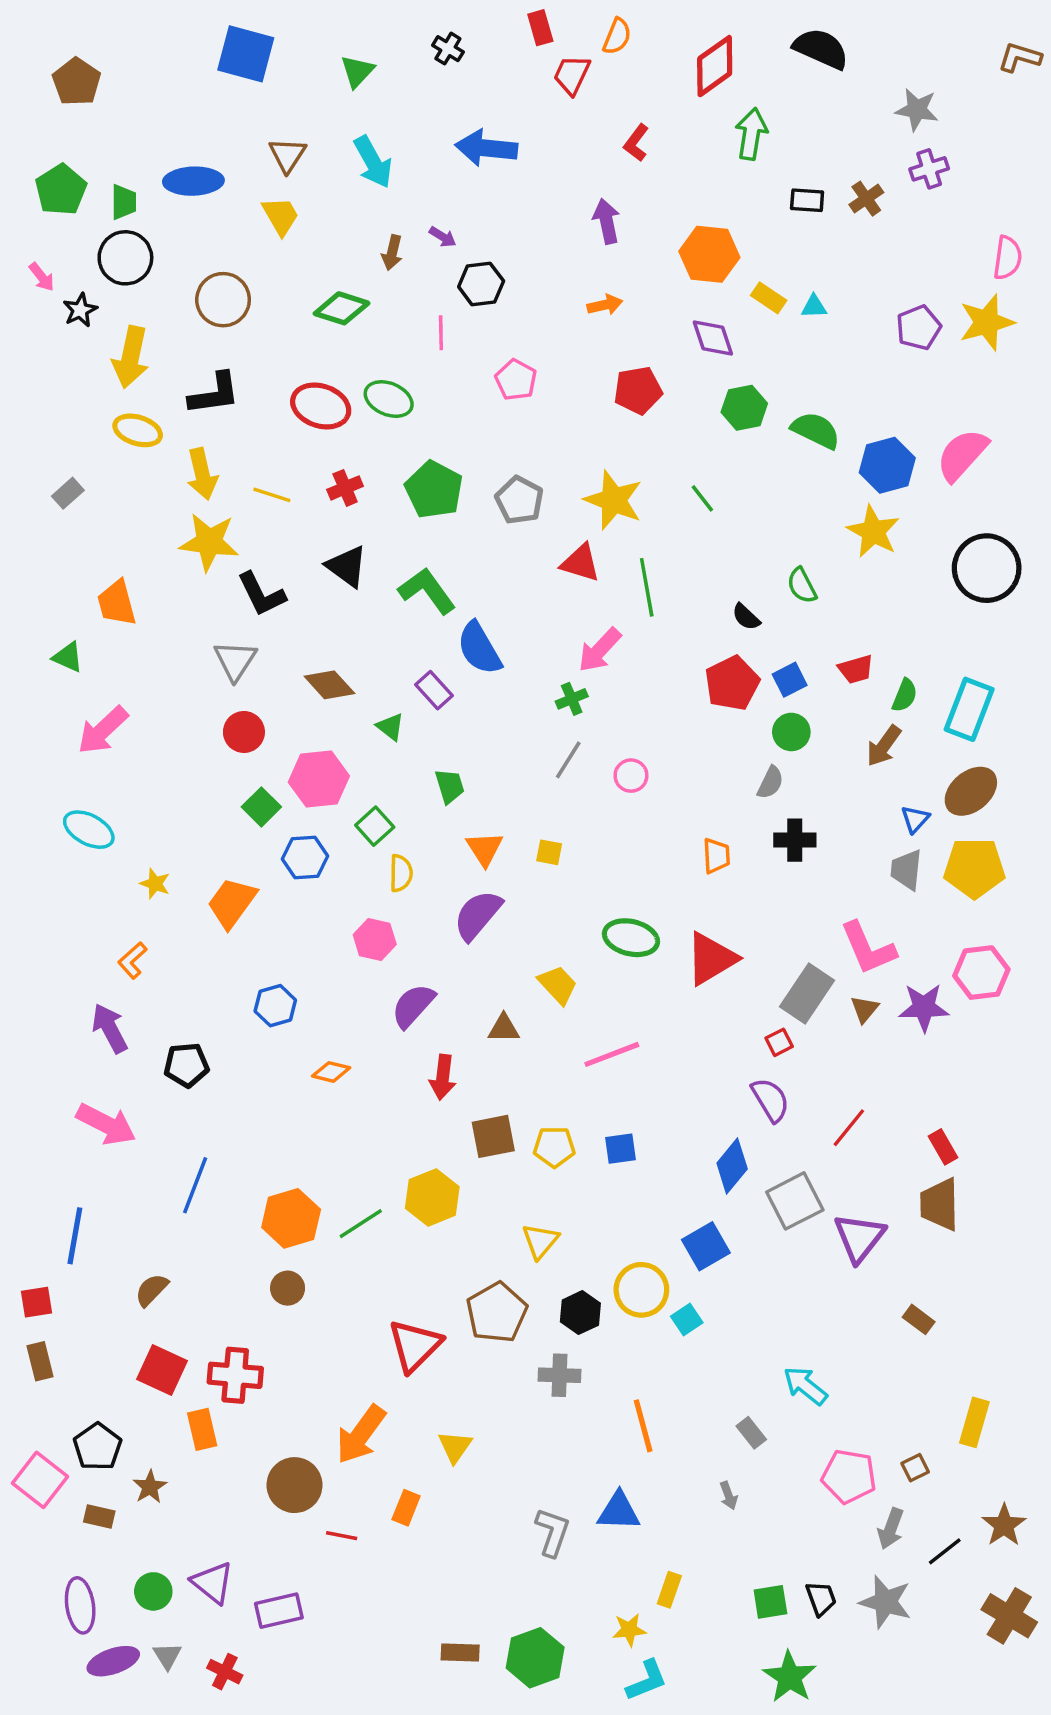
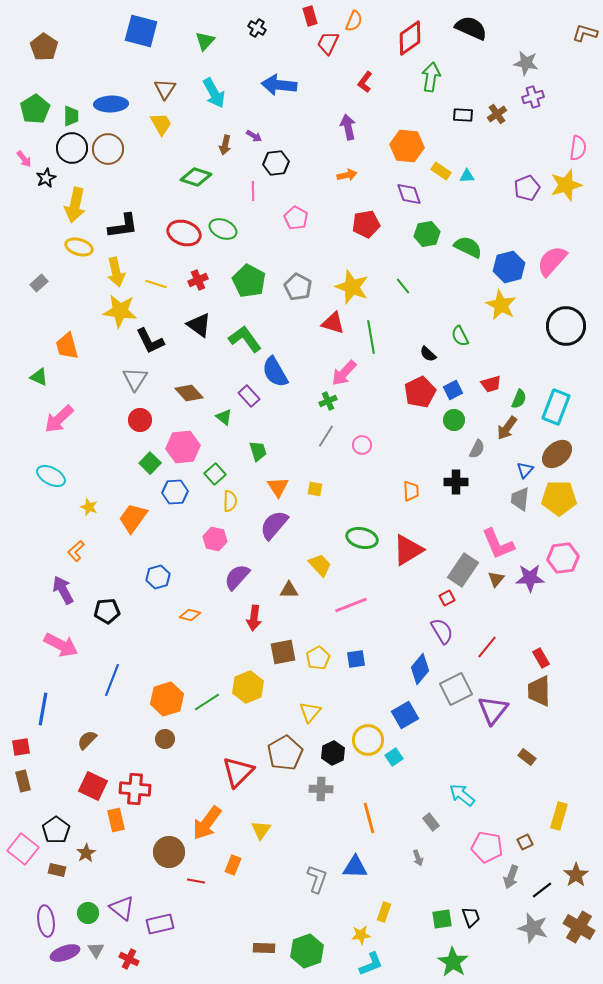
brown circle: (223, 300) -> (108, 149), moved
gray semicircle: (770, 783) -> (477, 449), moved
yellow pentagon: (554, 1147) -> (318, 658), turned -30
gray star: (885, 1602) -> (533, 928), moved

